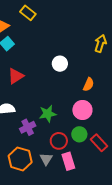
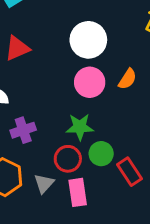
white circle: (60, 64) -> (88, 40), size x1.5
pink circle: (82, 110) -> (90, 82), moved
green star: (48, 114) -> (80, 127), moved

